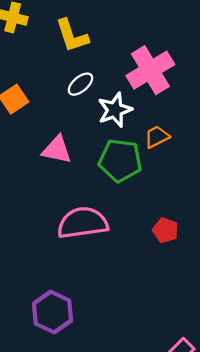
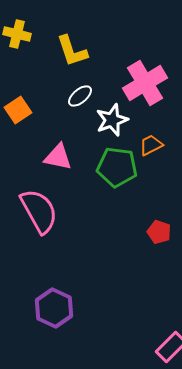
pink semicircle: (83, 223) -> (39, 211), moved, turned 69

